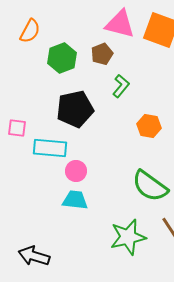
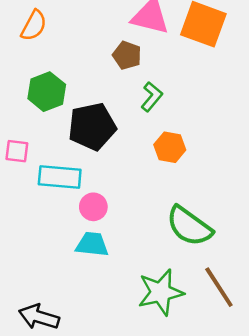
brown pentagon: (102, 54) -> (127, 55), turned -30
green hexagon: (62, 58) -> (47, 92), moved
orange hexagon: (149, 126) -> (170, 147), moved

